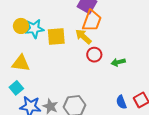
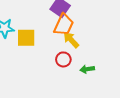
yellow arrow: (83, 37) -> (71, 40), moved

